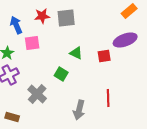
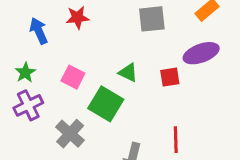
gray square: (66, 18) -> (152, 19), moved
pink square: (32, 43) -> (73, 77), moved, turned 35
green square: (61, 74) -> (106, 104), size x1.6

